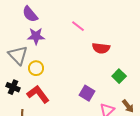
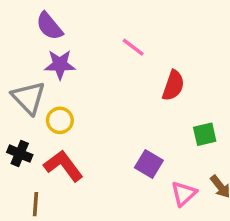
red semicircle: (101, 48) -> (173, 85), turned -78
green square: (119, 76) -> (205, 134), turned 32

